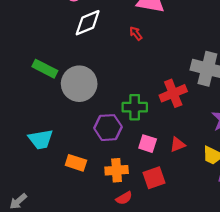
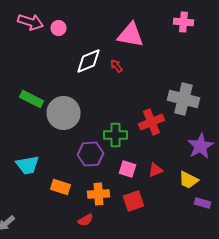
white diamond: (88, 23) -> (88, 61), moved
red semicircle: (124, 198) -> (86, 220), moved

